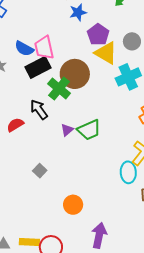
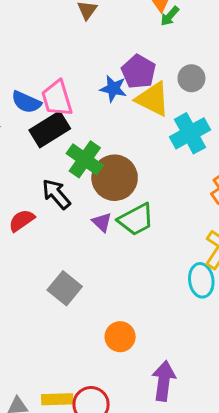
blue star: (78, 12) -> (113, 89), moved, turned 30
brown circle: (75, 74) -> (115, 178), moved
purple triangle: (67, 130) -> (102, 222), turned -32
gray square: (40, 171) -> (65, 288), size x1.5

